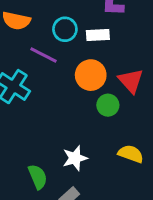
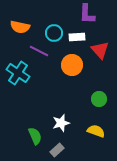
red triangle: (131, 81) -> (100, 50), moved
green circle: (108, 105) -> (99, 99), moved
yellow semicircle: (131, 154) -> (96, 131), moved

